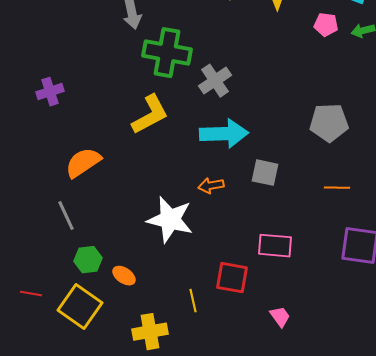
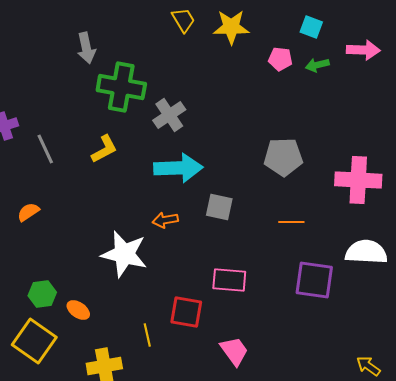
yellow L-shape: (150, 115) -> (104, 149), size x0.7
orange semicircle: (83, 163) -> (28, 212), moved, size x0.6
gray line: (66, 216) -> (45, 149), moved
pink trapezoid: (280, 317) -> (234, 351), size x1.4

